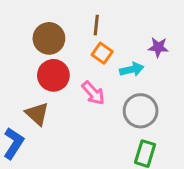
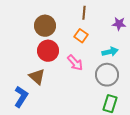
brown line: (96, 25) -> (84, 13), moved
purple star: (158, 47) -> (119, 24), moved
cyan arrow: (132, 69) -> (110, 52), moved

